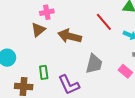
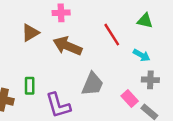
pink cross: (47, 12) -> (61, 13), moved

